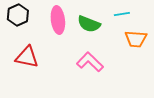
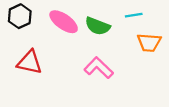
pink ellipse: (58, 20) -> (64, 22), turned -48

